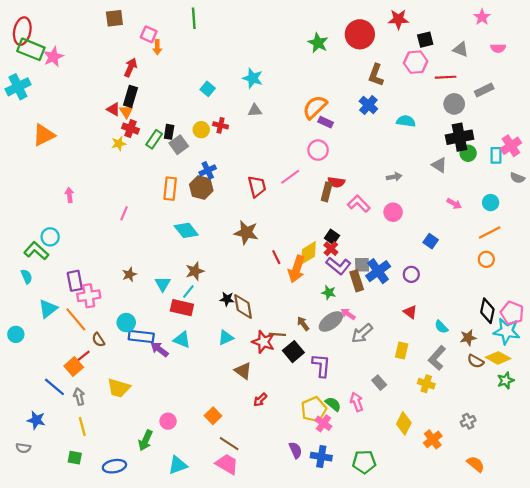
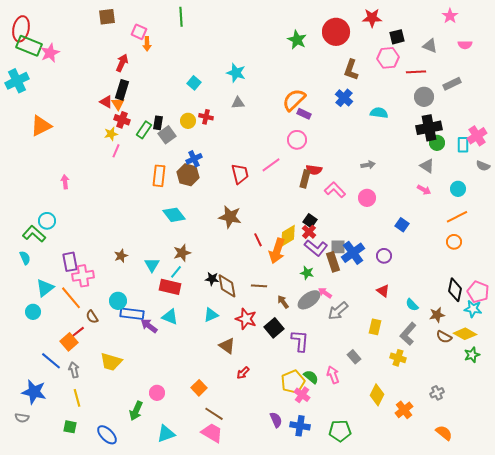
gray triangle: (439, 165) -> (427, 166), moved
pink line: (124, 213) -> (116, 151), moved
cyan star: (507, 331) -> (473, 309), size x0.7
cyan circle: (16, 334) -> (33, 312), moved
brown line: (277, 334) -> (259, 286), moved
blue star: (36, 420) -> (34, 392), size x1.4
blue ellipse: (114, 466) -> (107, 435), turned 55

